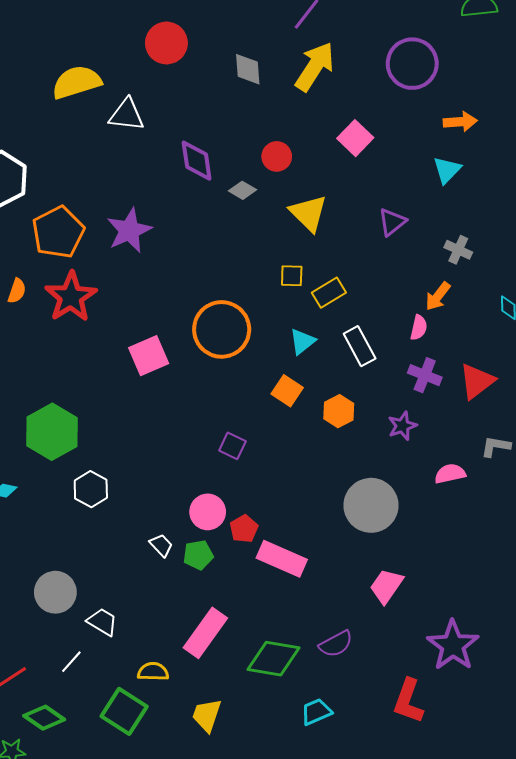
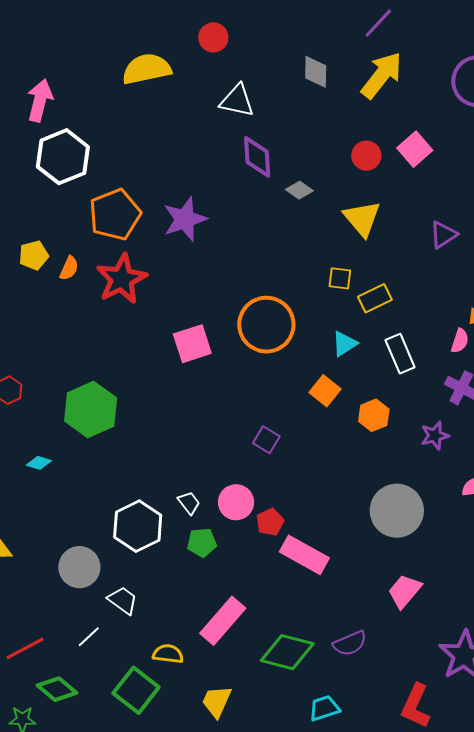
red circle: (166, 43) -> (213, 37), moved, size x0.7
white triangle: (127, 115) -> (237, 101), moved
red circle: (277, 156) -> (366, 156), moved
white hexagon: (91, 489) -> (138, 526), moved, size x1.4
white trapezoid: (161, 545) -> (189, 503), moved
green pentagon: (198, 555) -> (202, 543), moved

